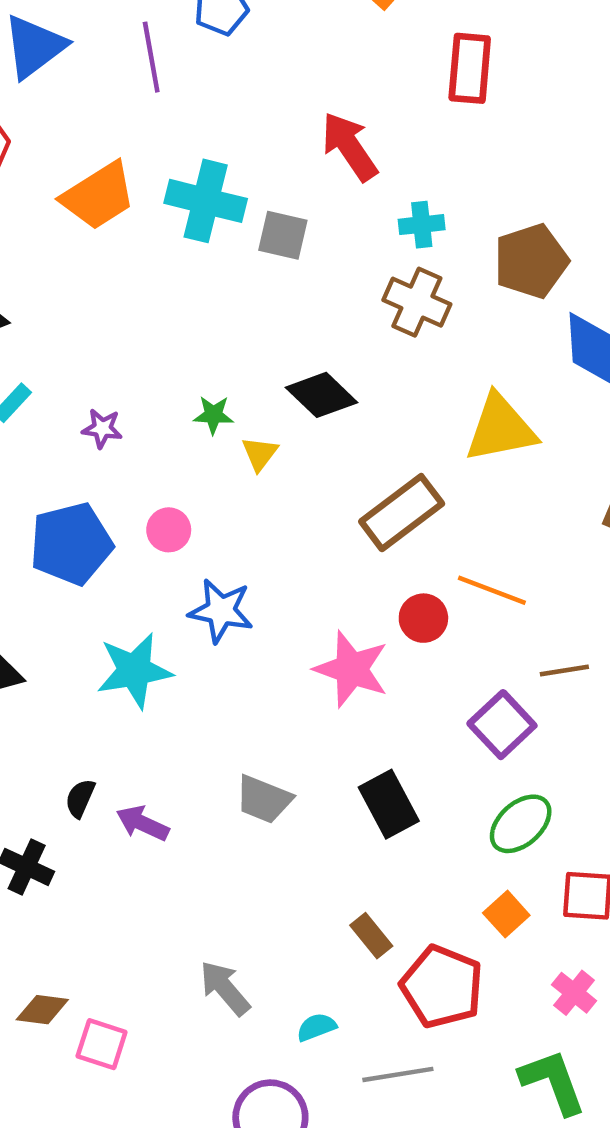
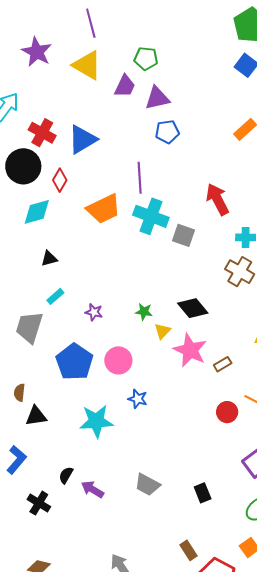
purple line: (151, 57) -> (140, 178), moved
brown rectangle: (402, 513) -> (223, 364), size x0.5
pink circle: (169, 530) -> (118, 360), size x1.4
blue pentagon: (71, 544) -> (74, 362), turned -30
blue star: (221, 611) -> (138, 399), size x0.7
pink star: (351, 669) -> (190, 350), moved
black rectangle: (389, 804) -> (203, 493), size x0.7

